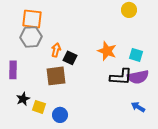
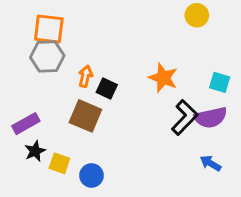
cyan square: (136, 55) -> (220, 82), moved
purple rectangle: (13, 70) -> (26, 124), moved, turned 60
brown square: (56, 76) -> (85, 116), turned 30
black L-shape: (121, 77) -> (185, 117), turned -50

